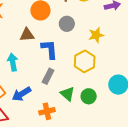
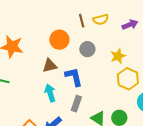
yellow hexagon: (85, 61) -> (128, 79), moved
cyan arrow: (13, 62) -> (50, 93), moved

